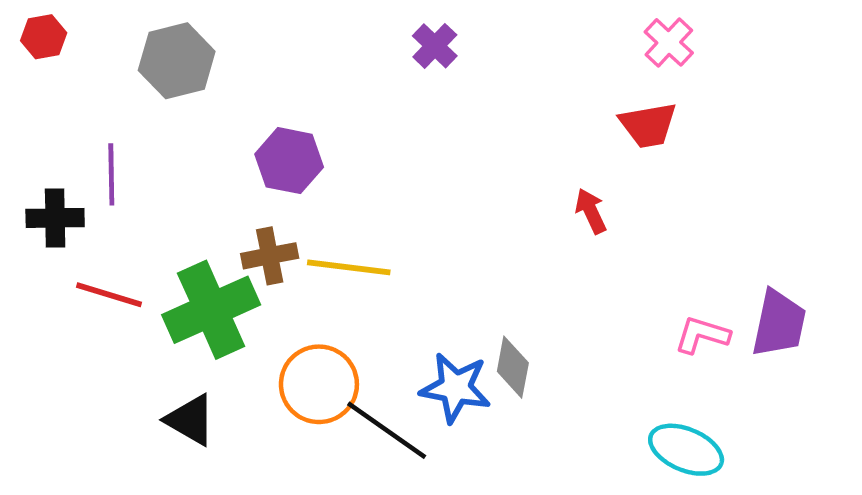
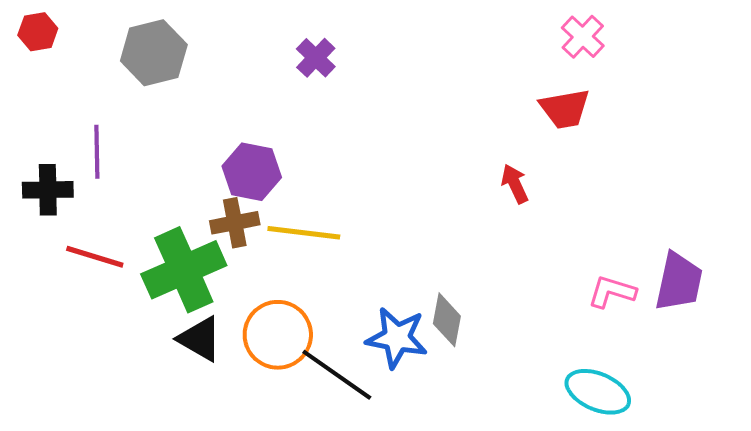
purple cross: (435, 46) -> (316, 58), moved
purple hexagon: (289, 161) -> (252, 172), moved
black triangle: (190, 420) -> (200, 339), moved

